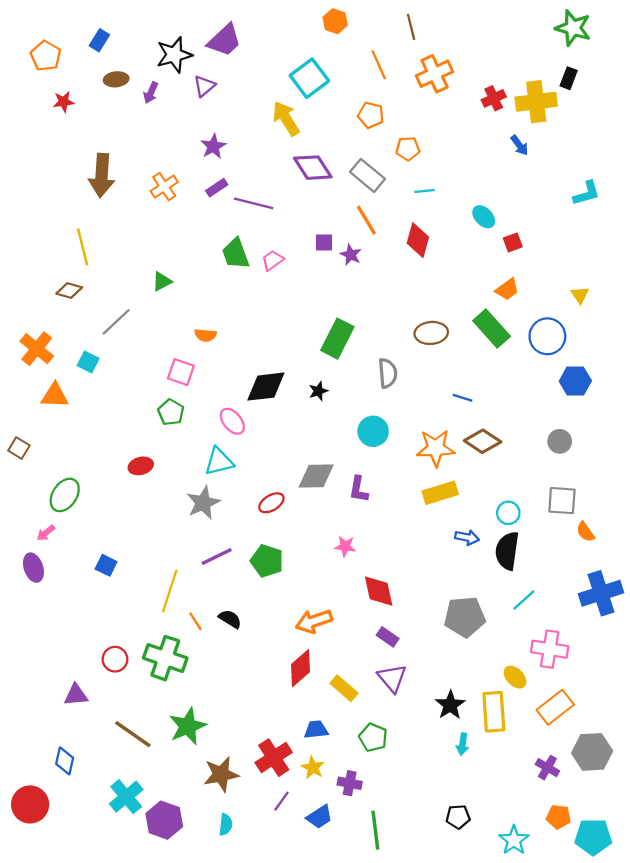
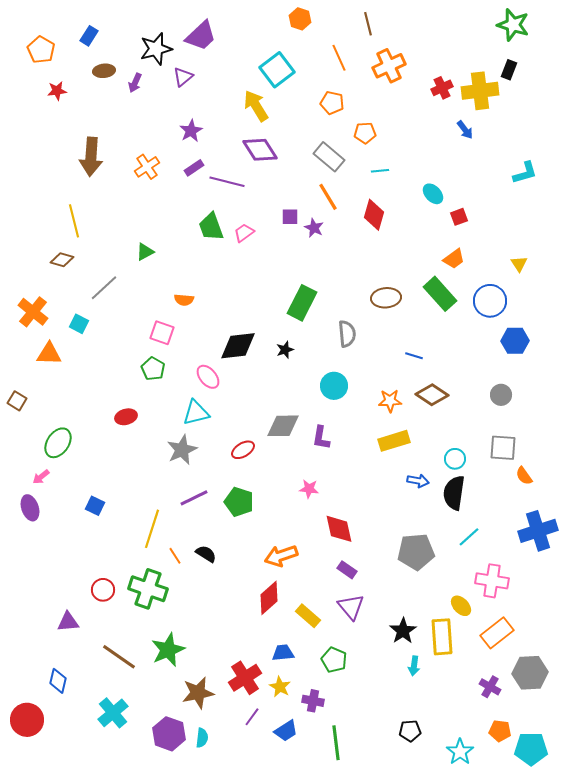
purple diamond: (313, 168) -> (260, 150), moved
orange star: (436, 448) -> (390, 401), size x0.7
purple hexagon: (164, 820) -> (169, 734), moved

